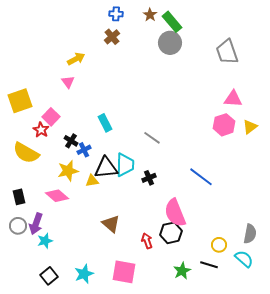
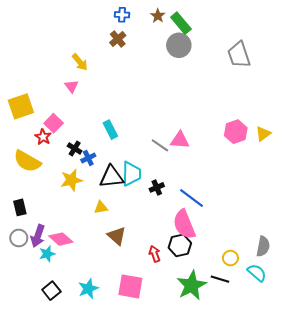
yellow arrow: (76, 59) -> (80, 62), turned 78
pink triangle: (233, 99) -> (180, 140), moved
blue line: (201, 177) -> (191, 198), moved
yellow triangle: (92, 181) -> (101, 207), moved
pink diamond: (57, 196) -> (61, 239), moved
green star: (182, 271) -> (191, 285), size x1.6

